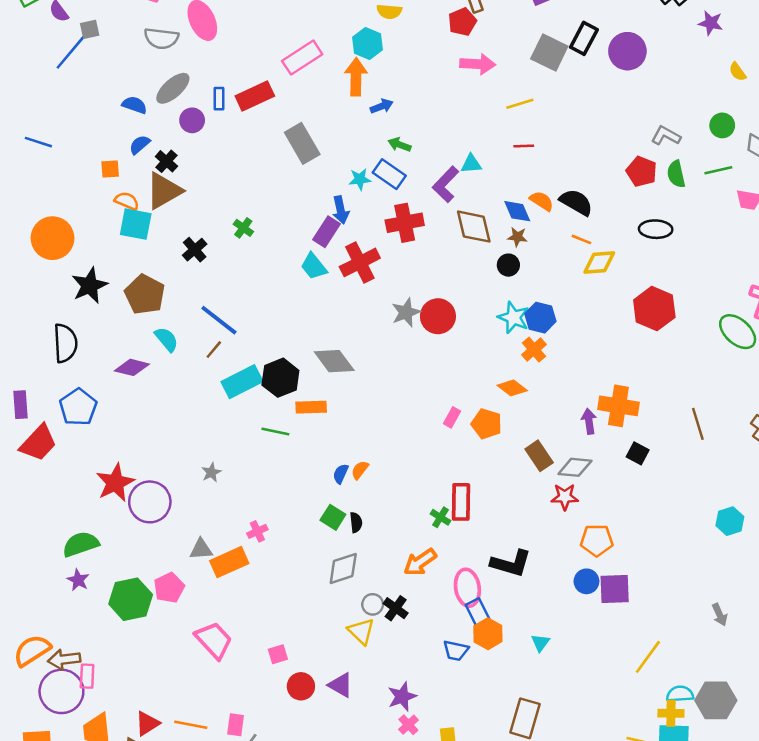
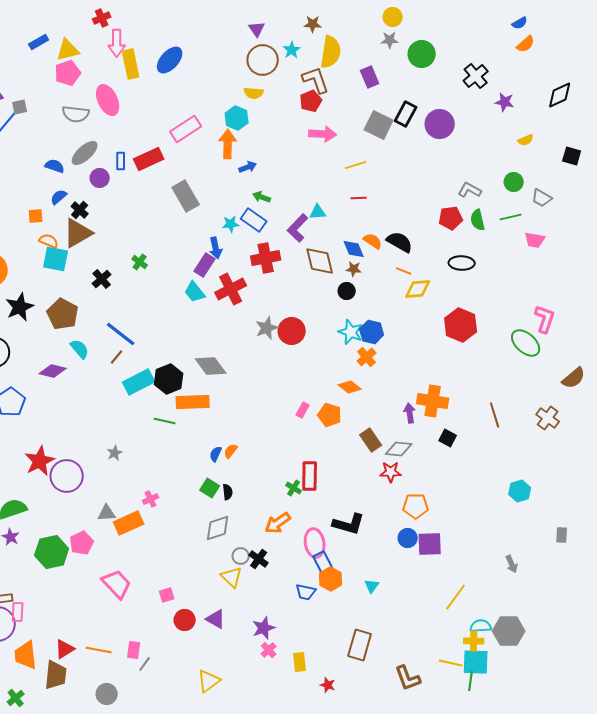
yellow semicircle: (738, 72) -> (526, 140), turned -77
red pentagon: (642, 172) -> (451, 218), turned -30
orange rectangle: (311, 407) -> (193, 402), size x1.4

